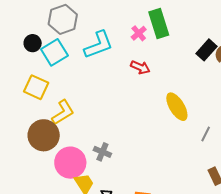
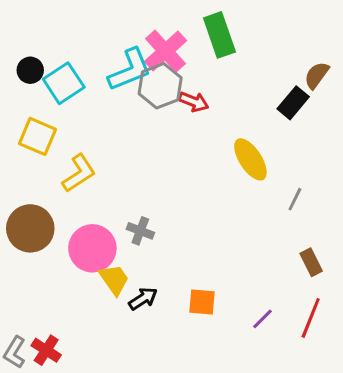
gray hexagon: (63, 19) -> (160, 86), moved
pink cross: (139, 33) -> (165, 51), moved, size x1.8
black rectangle: (206, 50) -> (293, 103), moved
brown circle: (44, 135) -> (30, 228), moved

